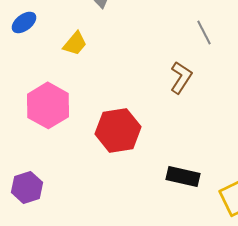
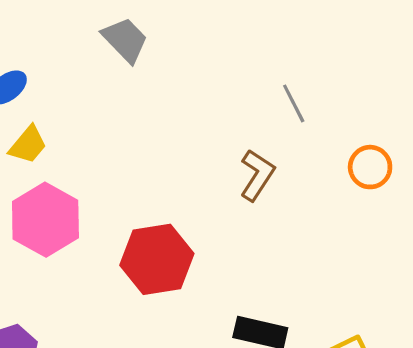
yellow trapezoid: (75, 43) -> (28, 145), moved

